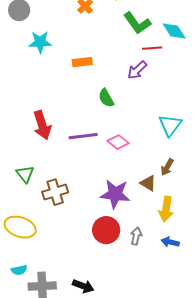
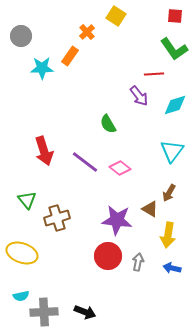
green L-shape: (137, 23) -> (174, 49), moved
cyan diamond: (174, 31) -> (175, 105), moved, turned -75
orange rectangle: (82, 62) -> (70, 56), moved, turned -48
purple arrow: (137, 70) -> (139, 96), turned -85
purple line: (83, 136) -> (85, 162), turned 44

